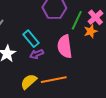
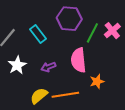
orange star: (91, 31) -> (97, 81), moved
cyan rectangle: (31, 39) -> (38, 34), moved

